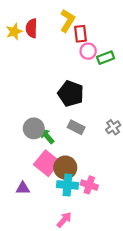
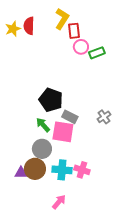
black pentagon: (71, 94) -> (51, 100), moved
gray circle: (34, 128) -> (42, 149), moved
pink square: (47, 163) -> (63, 132), moved, turned -30
brown circle: (65, 168) -> (35, 169), moved

